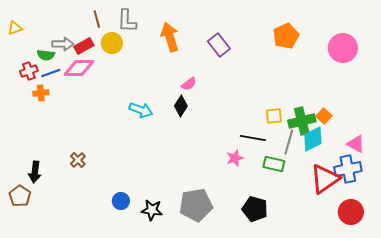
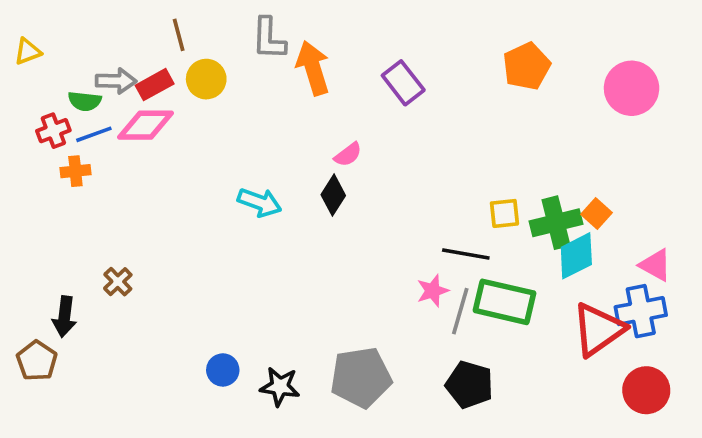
gray L-shape: (127, 21) -> (269, 39), moved
gray line: (289, 142) -> (460, 311), moved
brown cross: (78, 160) -> (118, 282), moved
green rectangle: (274, 164) -> (504, 302), size x1.5

